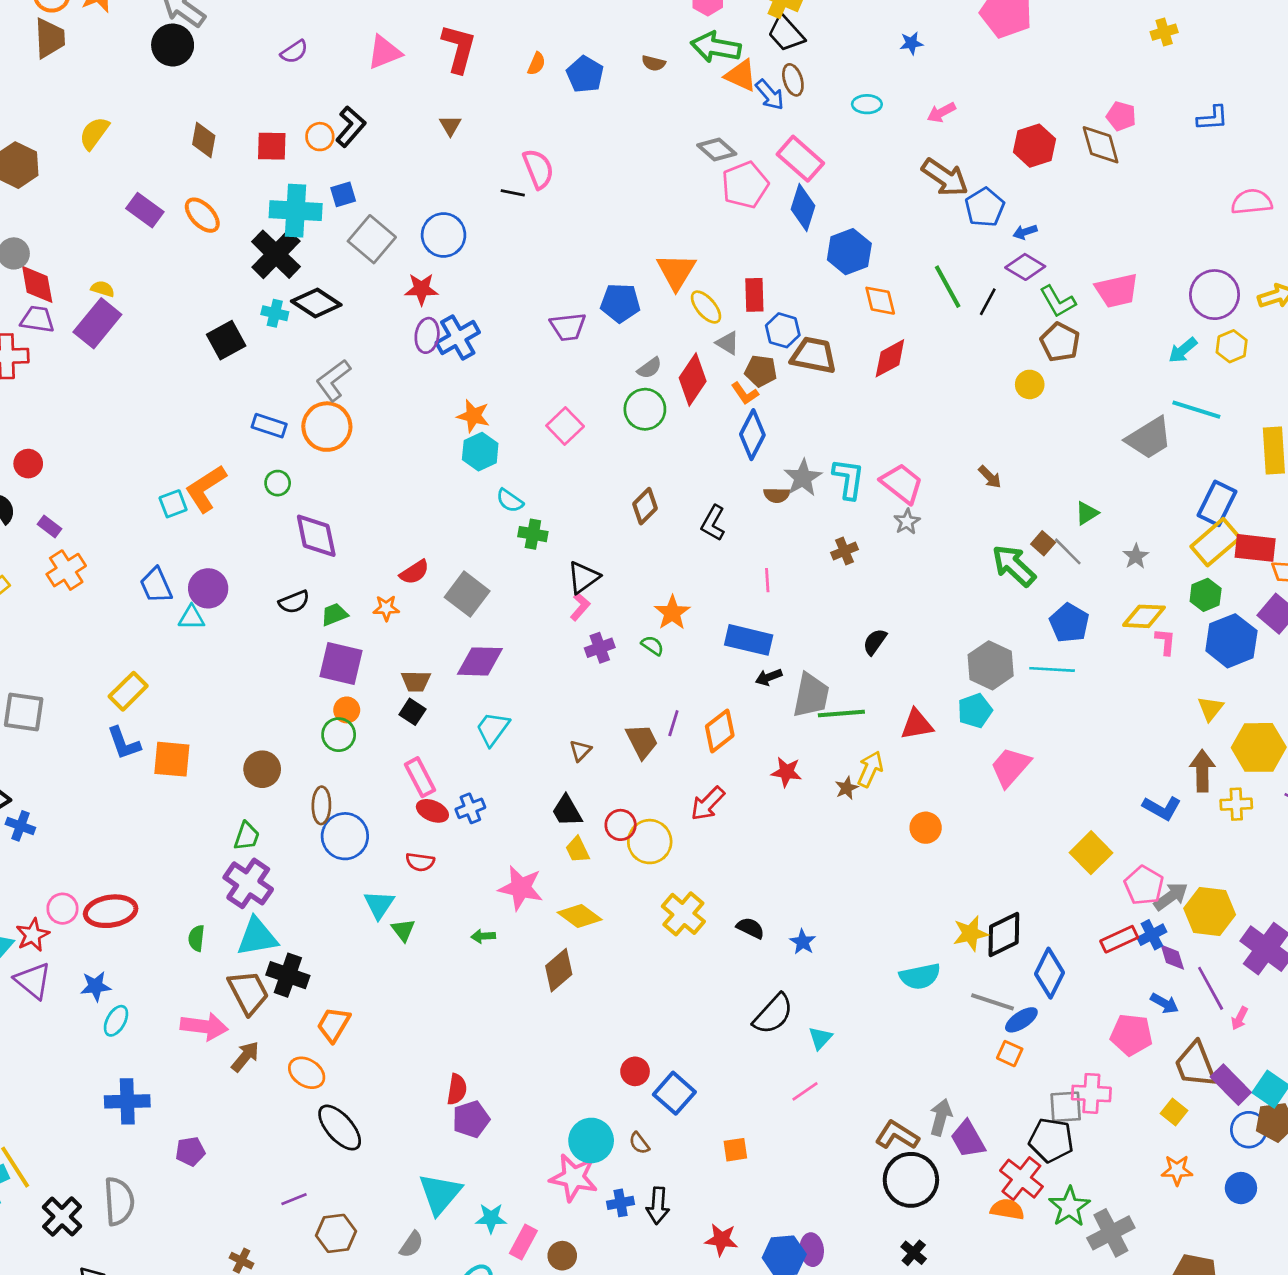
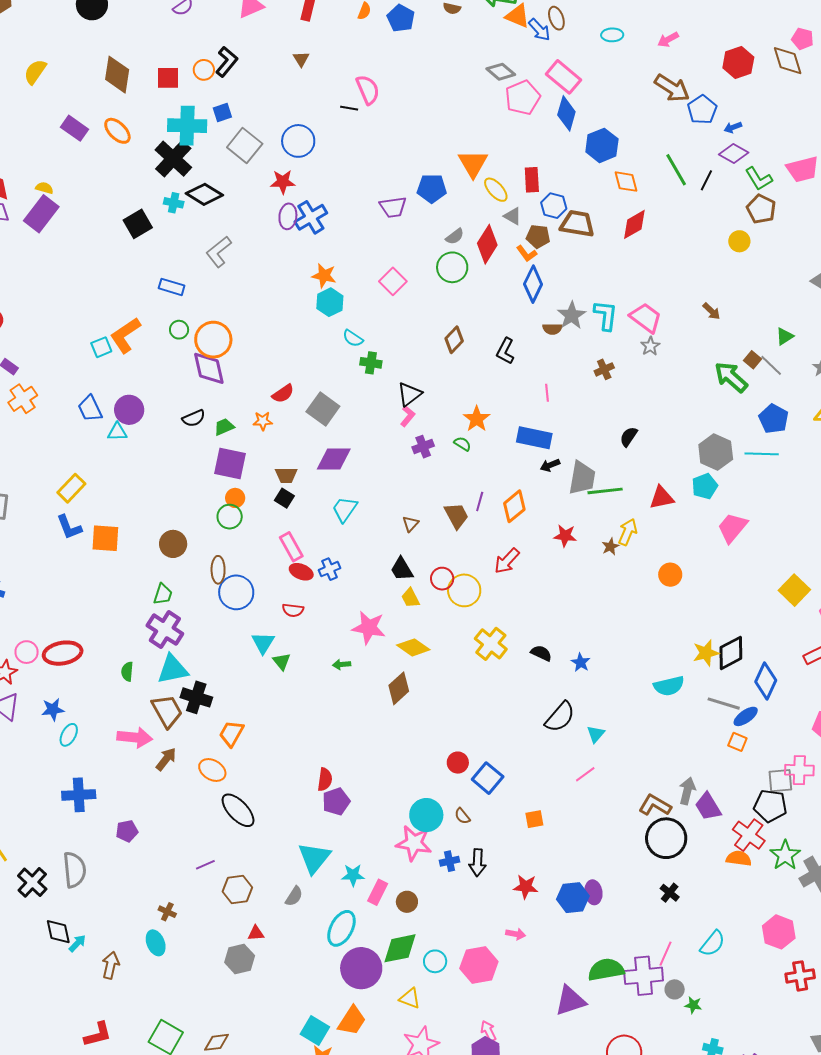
brown diamond: (204, 140) -> (117, 75), size x1.4
orange circle: (327, 427) -> (213, 340), moved

